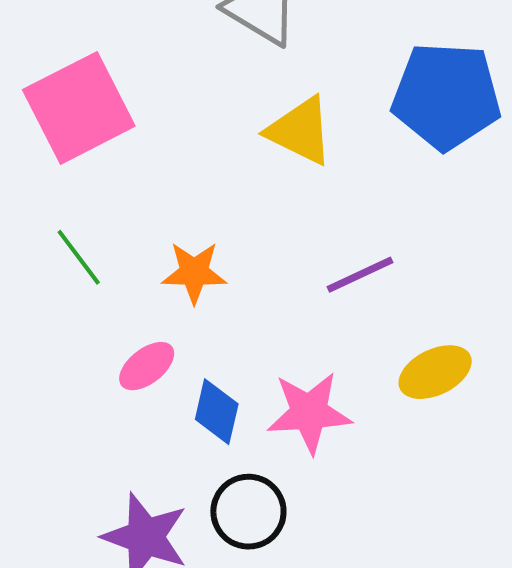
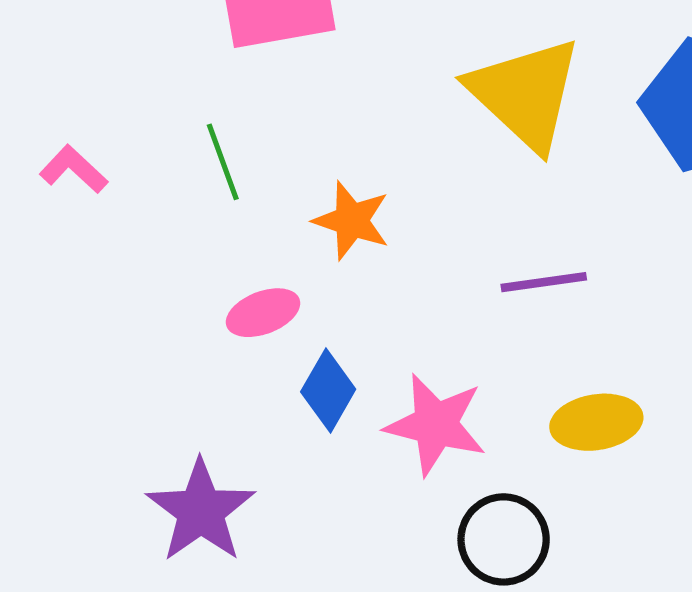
yellow triangle: (300, 131) -> (525, 94), size x1.4
black circle: (248, 512) -> (504, 539), moved

